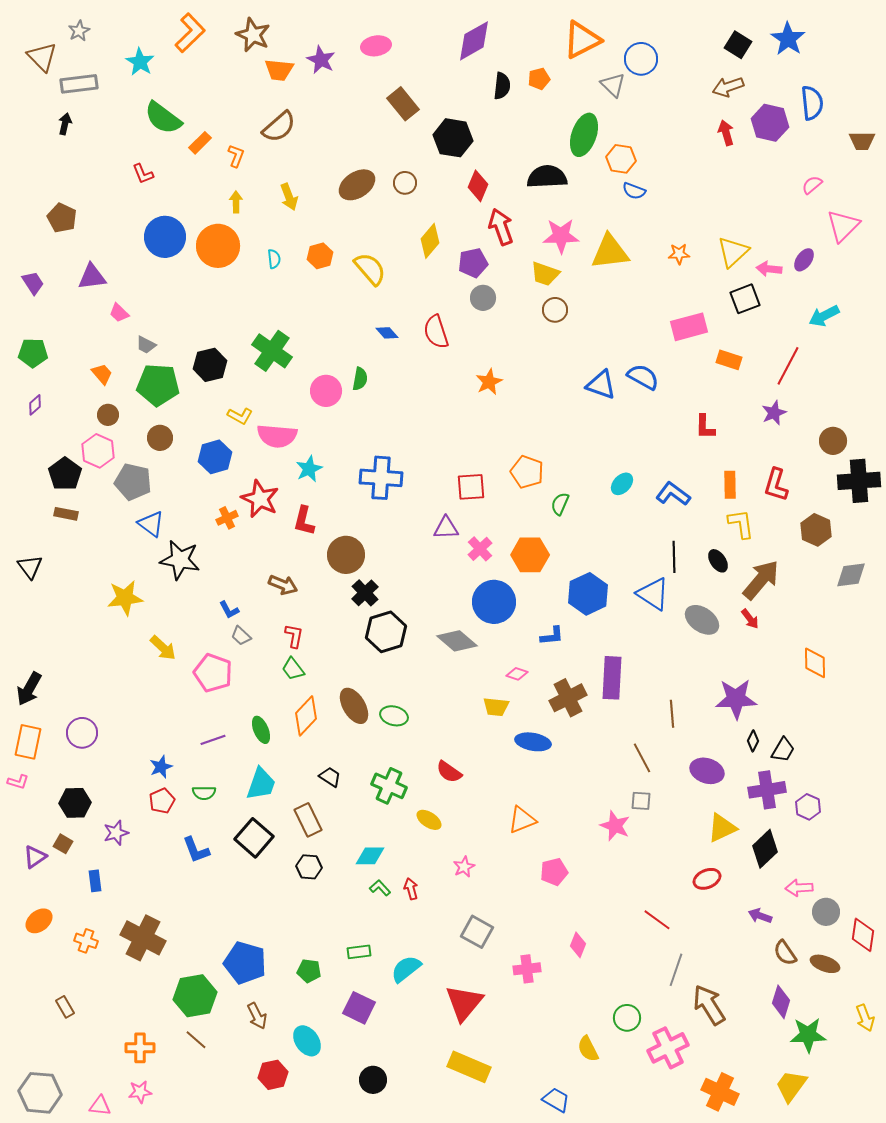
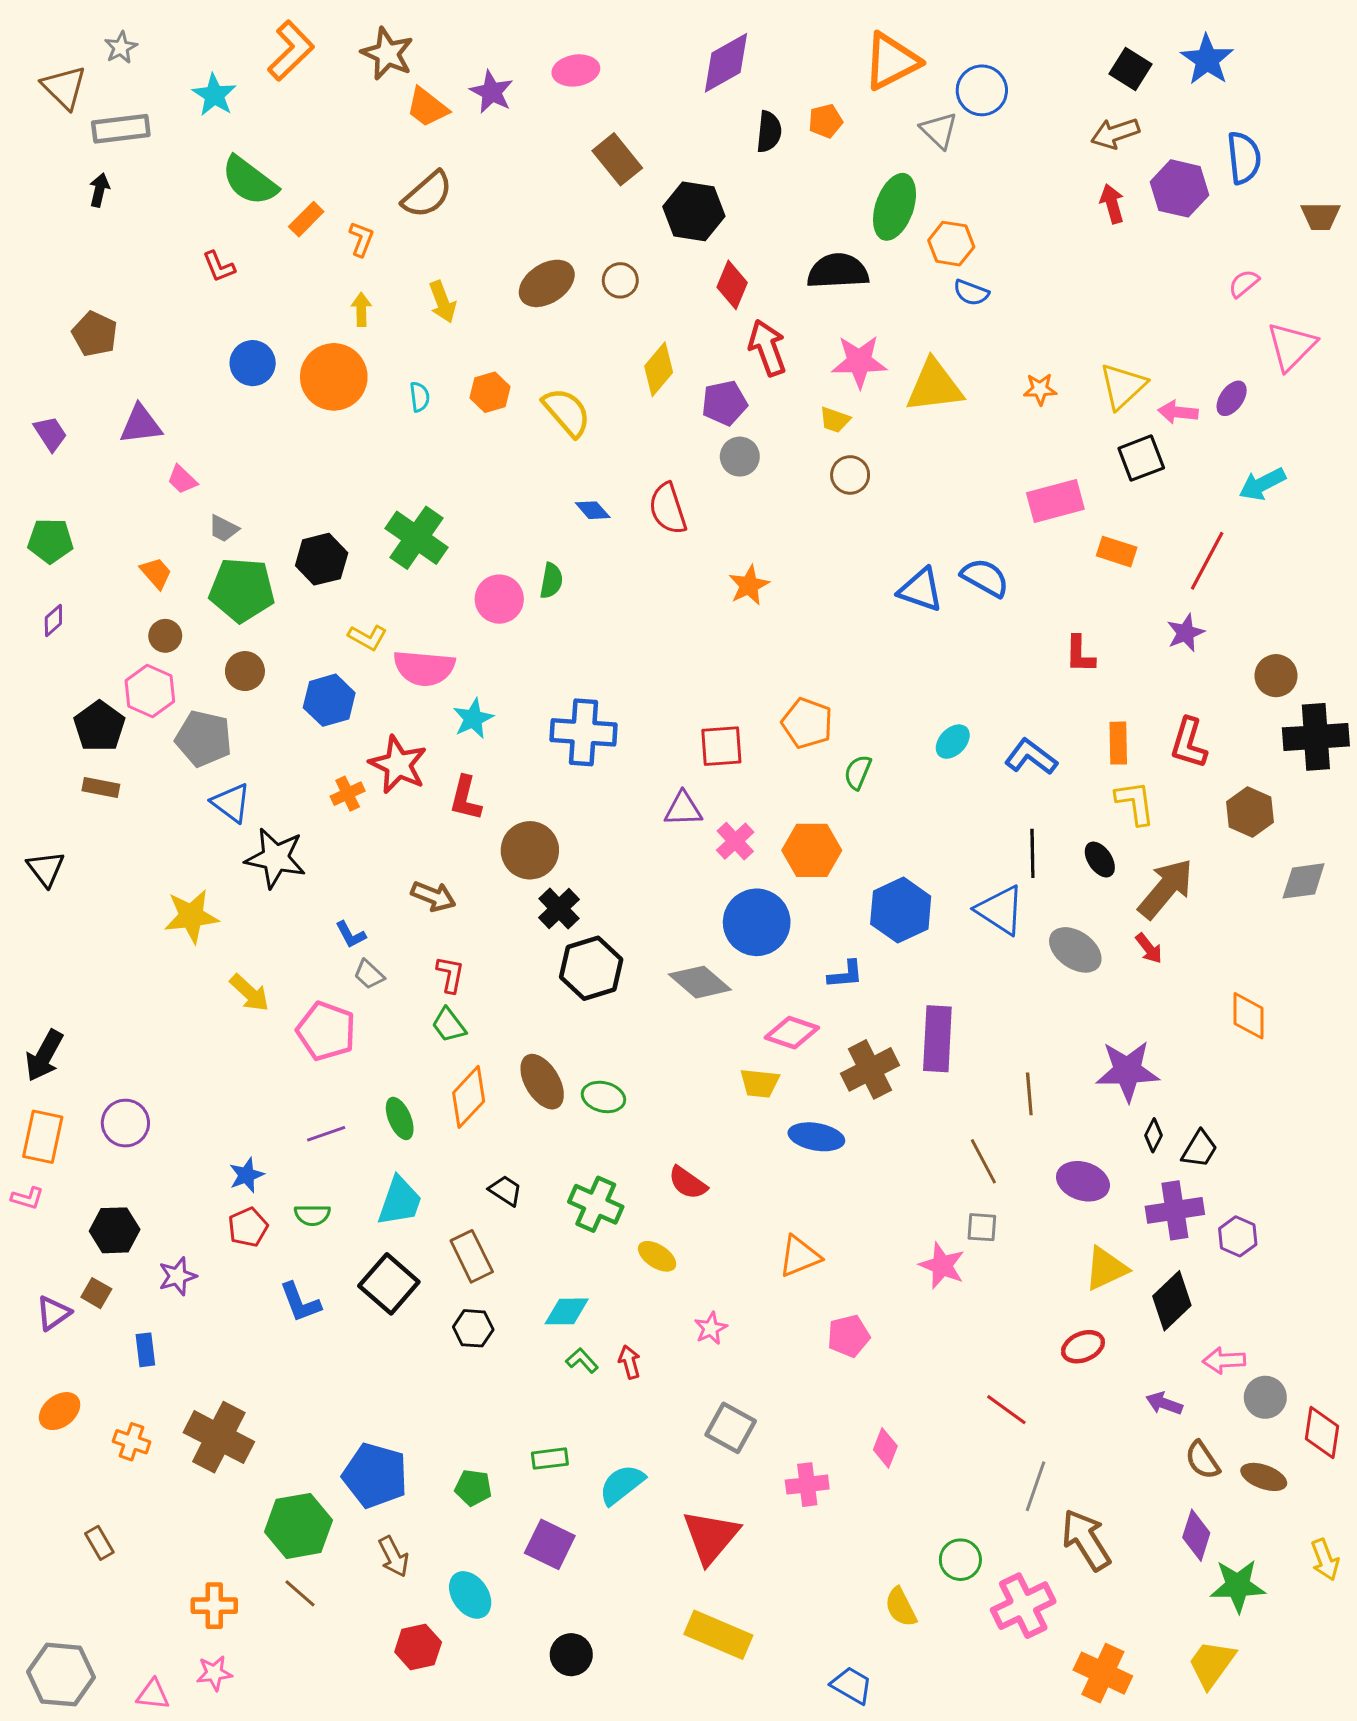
orange trapezoid: (279, 70) -> (427, 107), turned 32
blue circle: (165, 237) -> (253, 363), size x0.7
yellow trapezoid: (545, 274) -> (835, 420), size x0.7
pink diamond: (517, 674) -> (792, 1033), size x1.6

